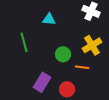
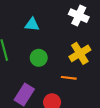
green circle: (63, 54) -> (39, 58), moved

